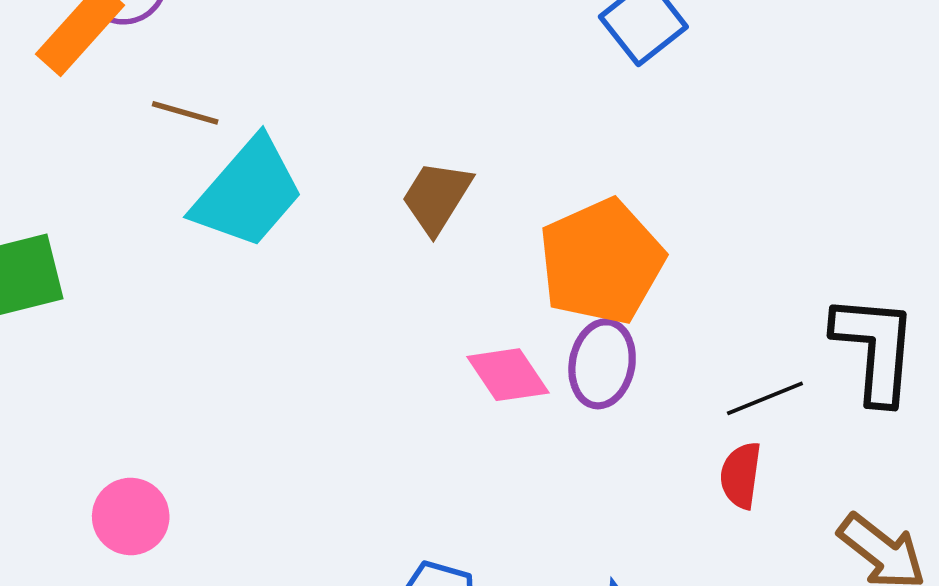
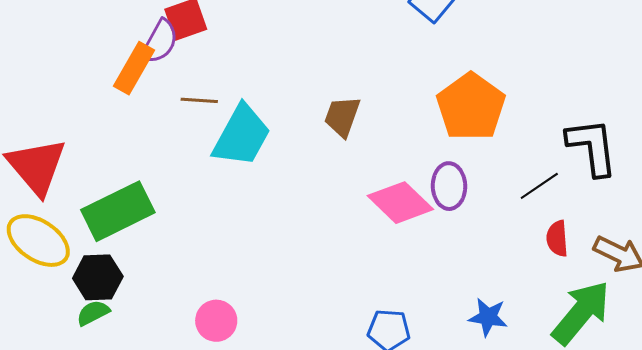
orange pentagon: (601, 262) -> (471, 107), moved
pink diamond: (508, 375) -> (400, 203), size x1.4
red semicircle: (741, 475) -> (557, 238), moved

